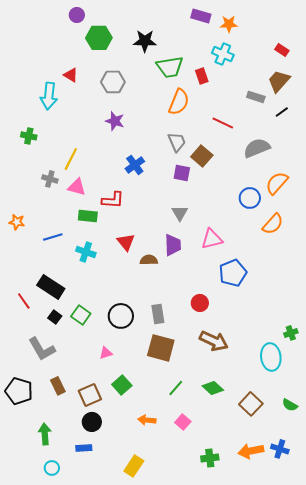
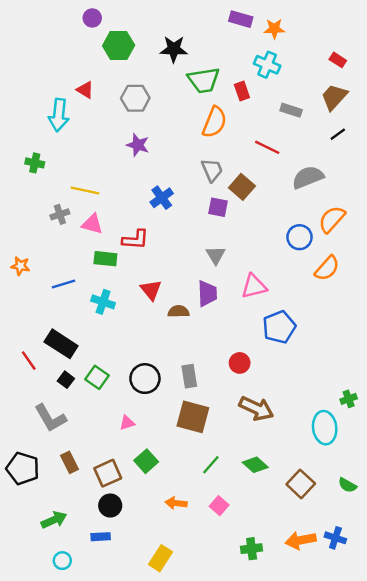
gray rectangle: (256, 97) -> (291, 110), moved
yellow line: (71, 159) -> (85, 190), turned 75
gray cross: (50, 179) -> (60, 214), turned -35
green arrow: (45, 434) -> (54, 520), turned 70

